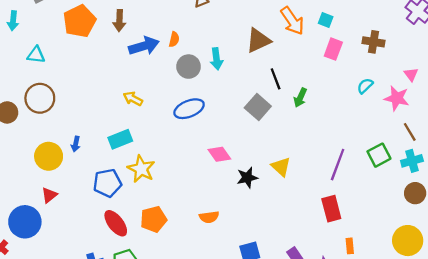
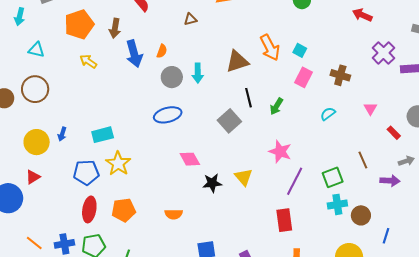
blue arrow: (144, 46) -> (134, 54), turned 84
green arrow: (300, 98) -> (276, 106), moved
pink star: (397, 98) -> (280, 152), moved
yellow arrow: (133, 99) -> (88, 61), moved
cyan cross: (412, 161) -> (337, 204), moved
red ellipse: (116, 223) -> (89, 209), turned 40

